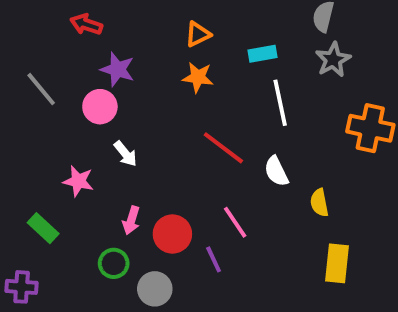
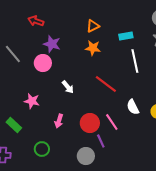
white arrow: (125, 154) -> (68, 87), moved
white semicircle: (276, 171) -> (133, 107), moved
red circle: (172, 234) -> (90, 123), moved
green circle: (114, 263) -> (42, 149), moved
gray circle: (155, 289) -> (86, 156), moved

